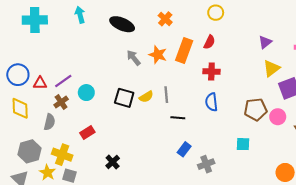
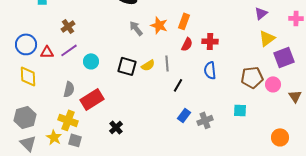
red semicircle: (209, 42) -> (187, 44), moved
orange rectangle: (184, 50) -> (184, 21), size x0.7
brown cross: (61, 102) -> (68, 26), moved
black line: (178, 118) -> (178, 85), turned -64
gray semicircle: (49, 122) -> (69, 89), moved
red rectangle: (87, 133) -> (92, 99), size x1.6
gray hexagon: (30, 151) -> (25, 117), moved
gray cross: (206, 164) -> (205, 120), moved

